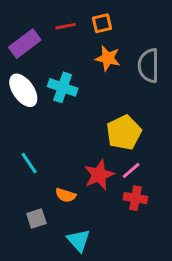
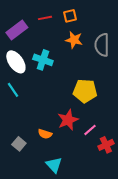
yellow pentagon: (124, 133) -> (85, 91), turned 30
cyan line: (29, 163) -> (13, 90), moved
pink line: (131, 170) -> (90, 130), moved
red cross: (135, 198) -> (106, 145), moved, turned -35
gray square: (36, 218) -> (19, 144), moved, turned -32

